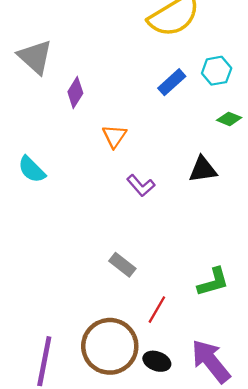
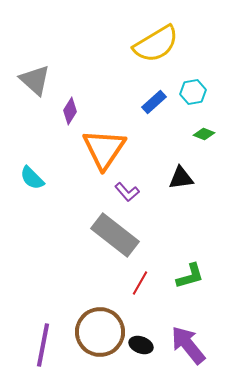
orange triangle: (114, 136) -> (104, 149), size x2.0
gray rectangle: (122, 265) -> (115, 235), moved, size x2.0
red line: (157, 310) -> (140, 283), moved

